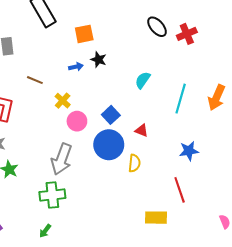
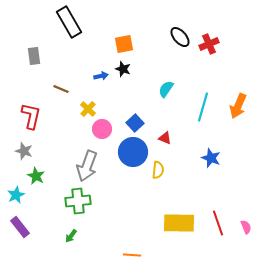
orange square: (84, 34) -> (124, 44), moved
blue star: (189, 151) -> (211, 158), turned 30
red line: (180, 190) -> (218, 223), moved
yellow rectangle: (156, 218) -> (179, 223), size x1.4

